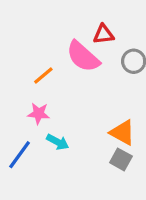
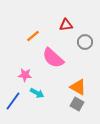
pink semicircle: (83, 56) -> (53, 58), moved
orange line: (43, 75) -> (33, 36), moved

